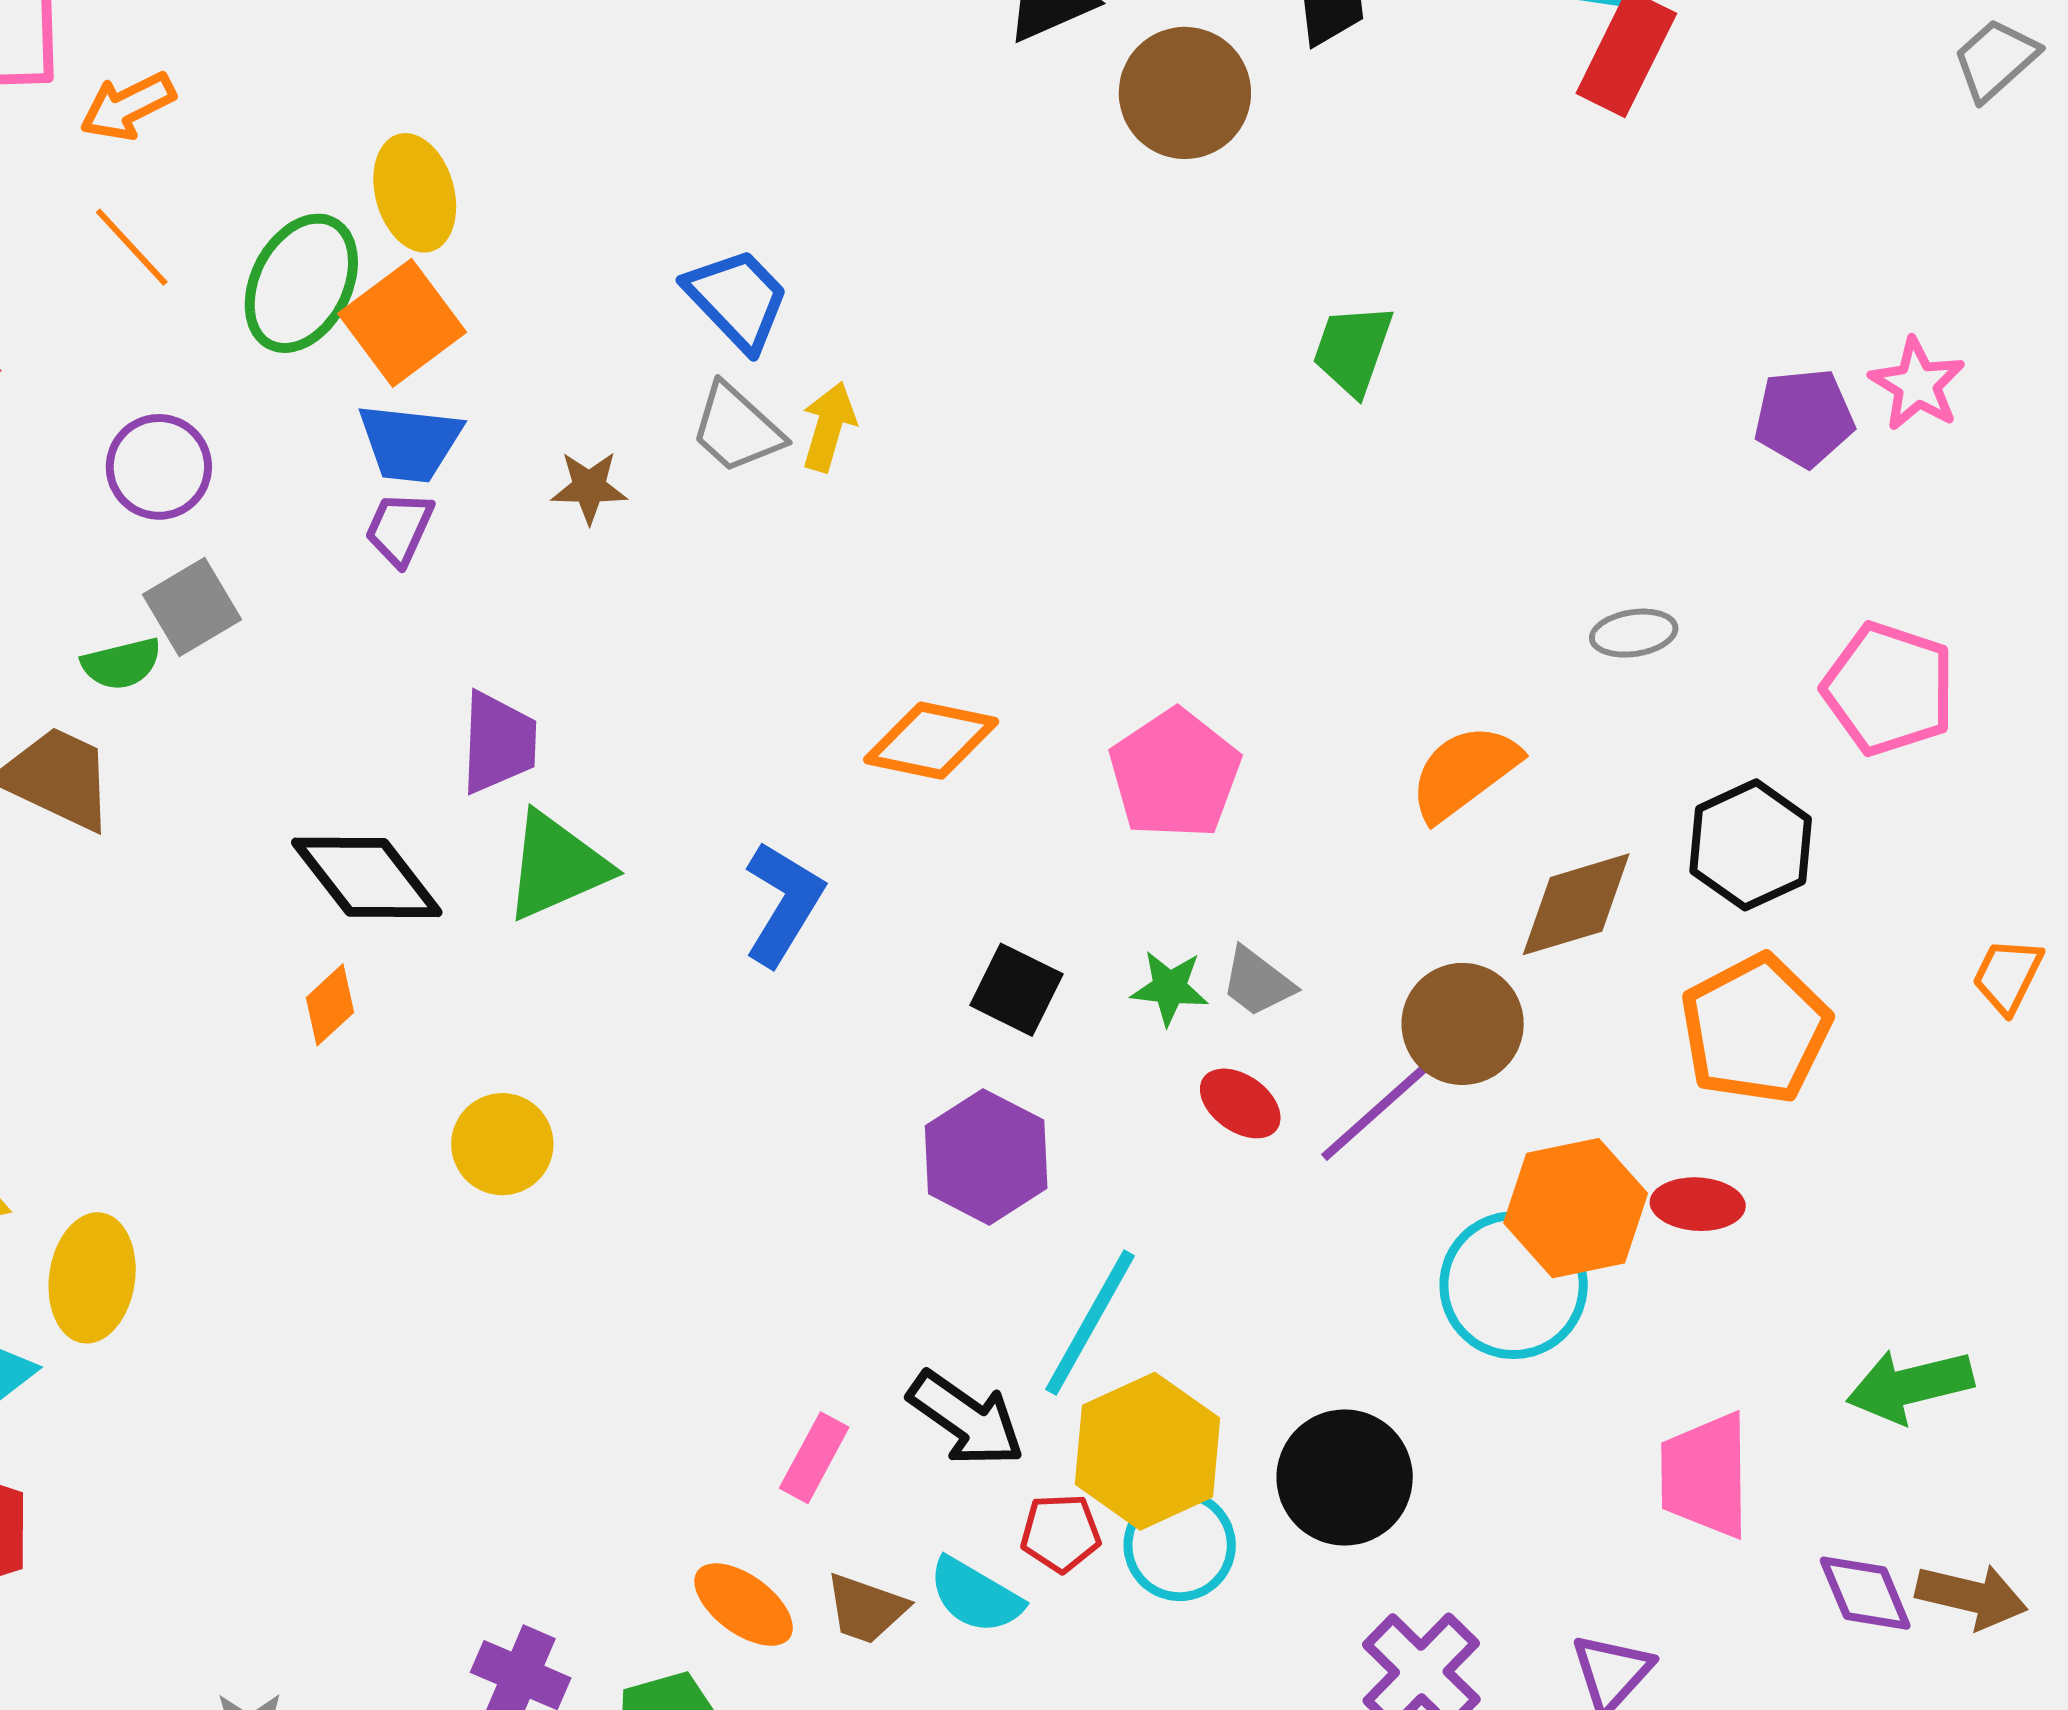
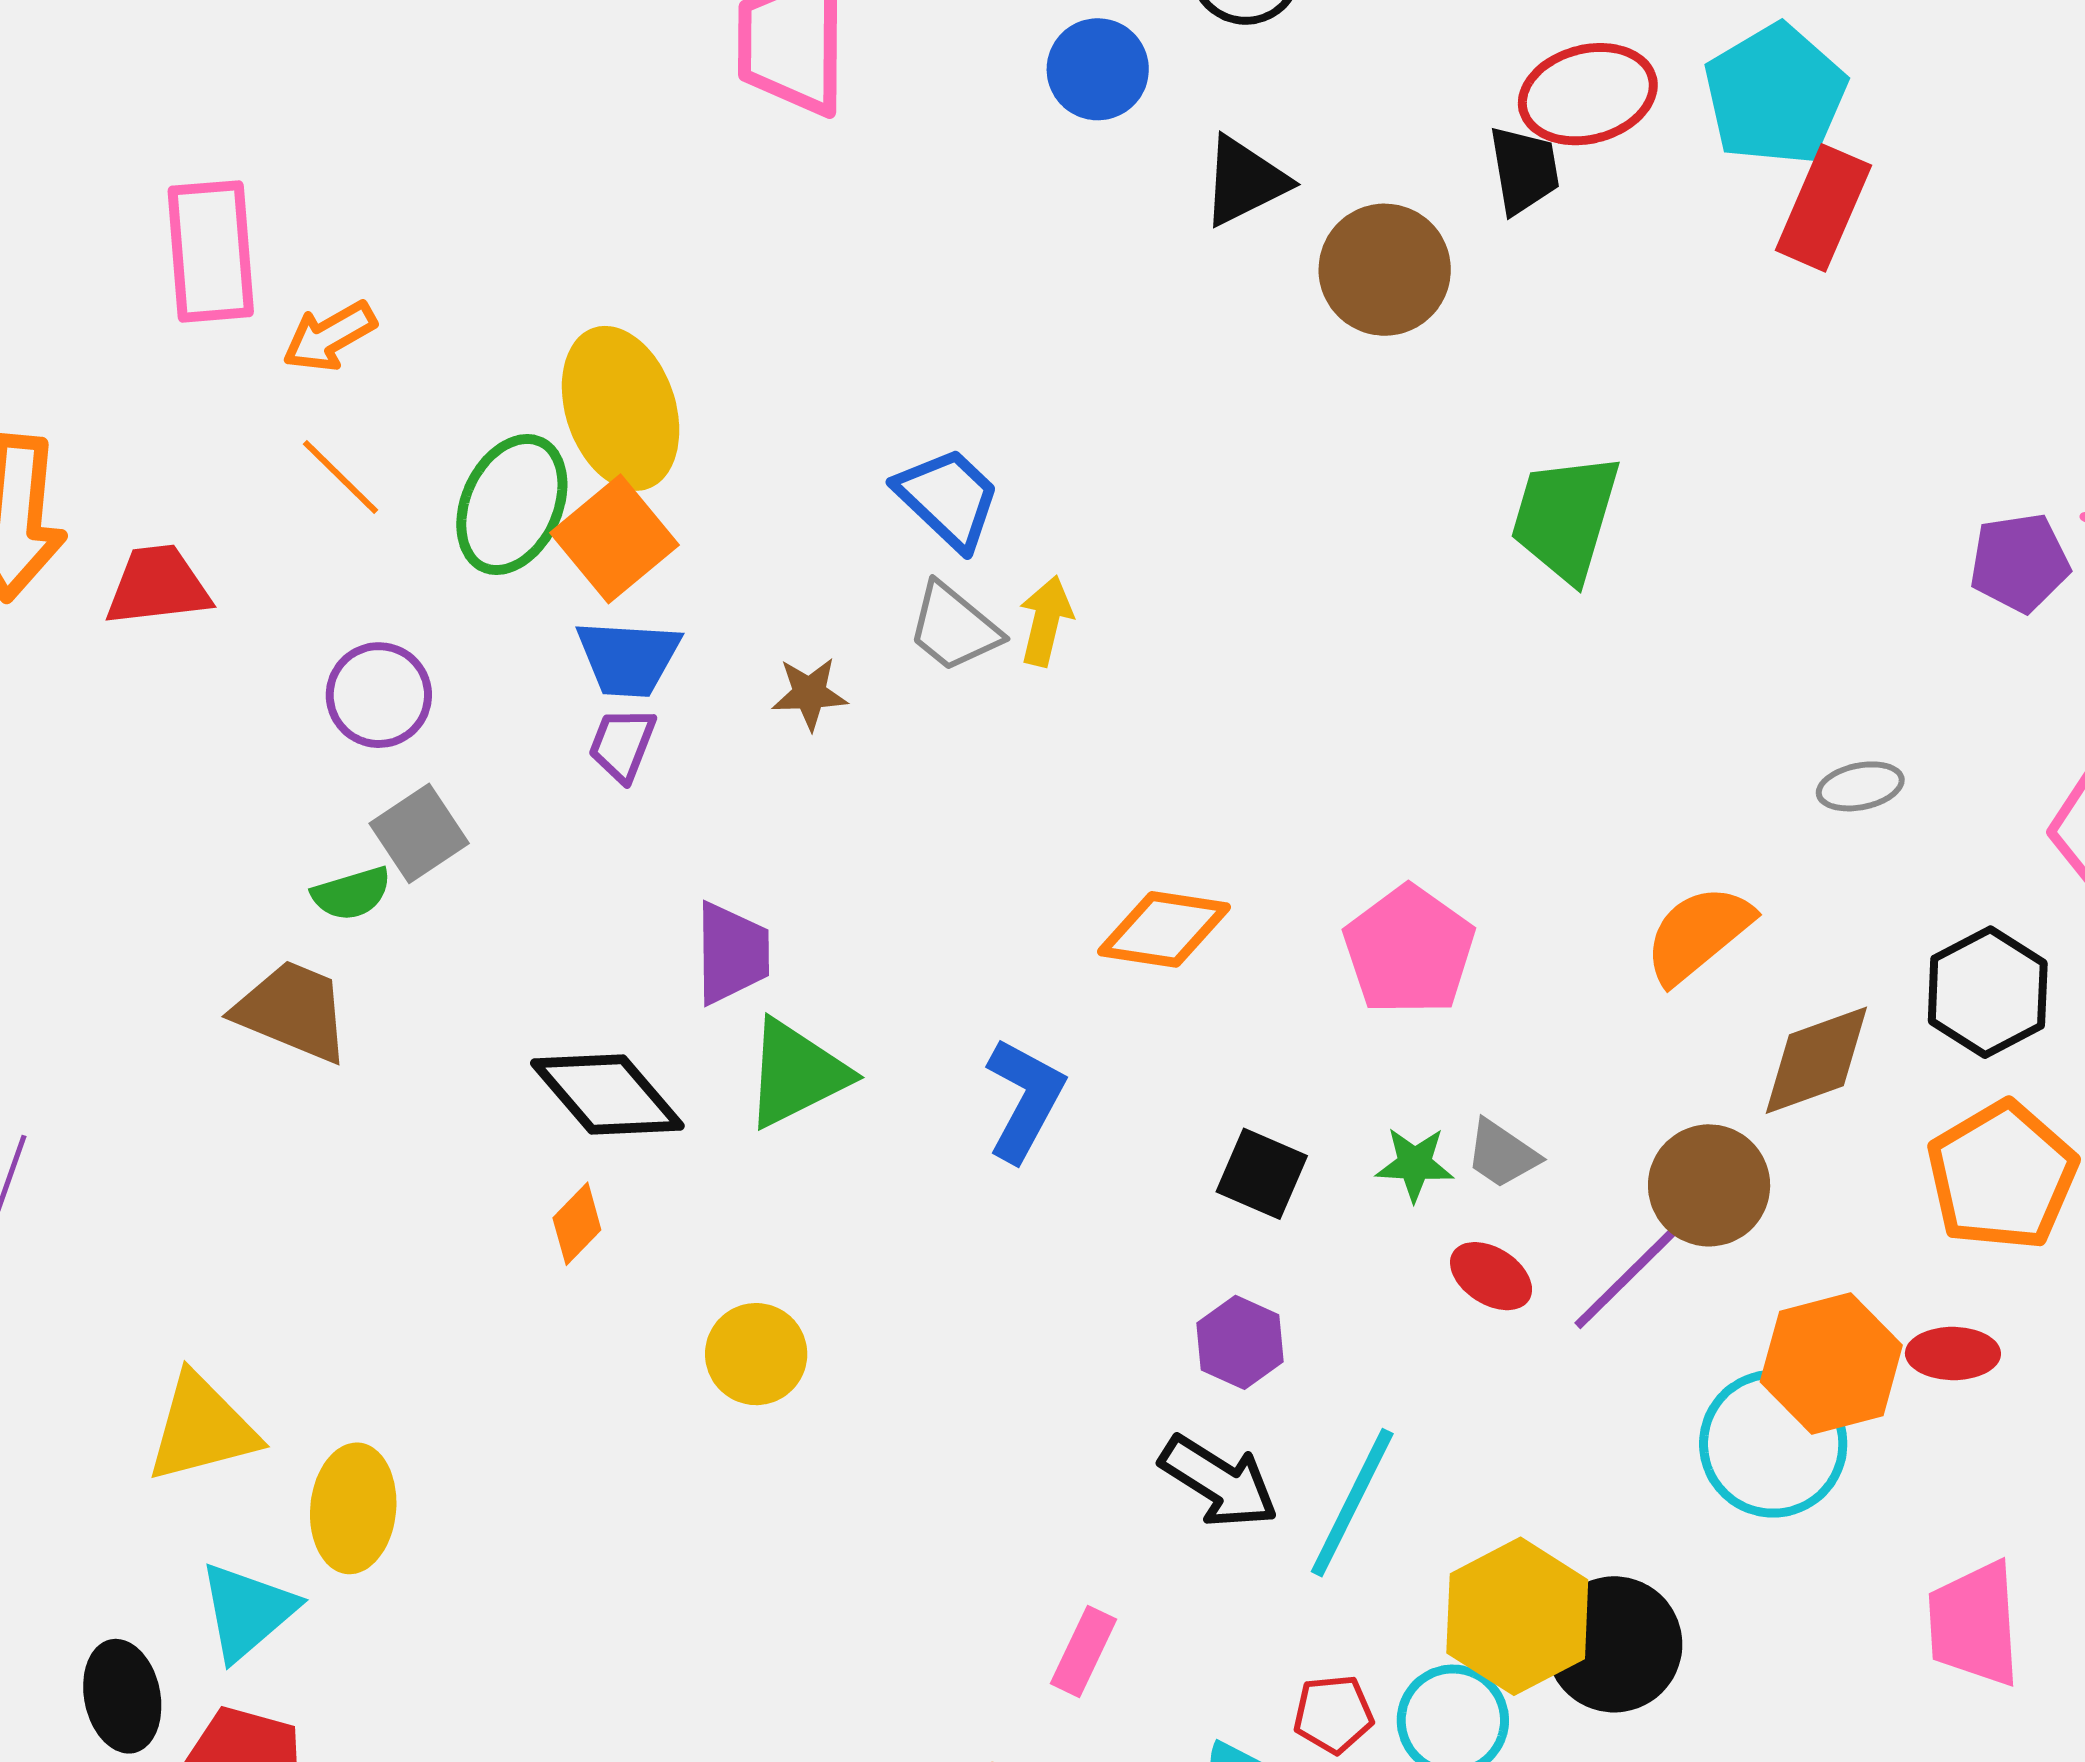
yellow ellipse: (415, 193) -> (621, 408), size x1.4
green trapezoid: (1353, 350) -> (1565, 518), size x1.4
purple hexagon: (986, 1157) -> (1240, 1342), size x0.7
black arrow: (966, 1419) -> (1219, 1482), moved
yellow hexagon: (1147, 1451) -> (1517, 1616), moved

